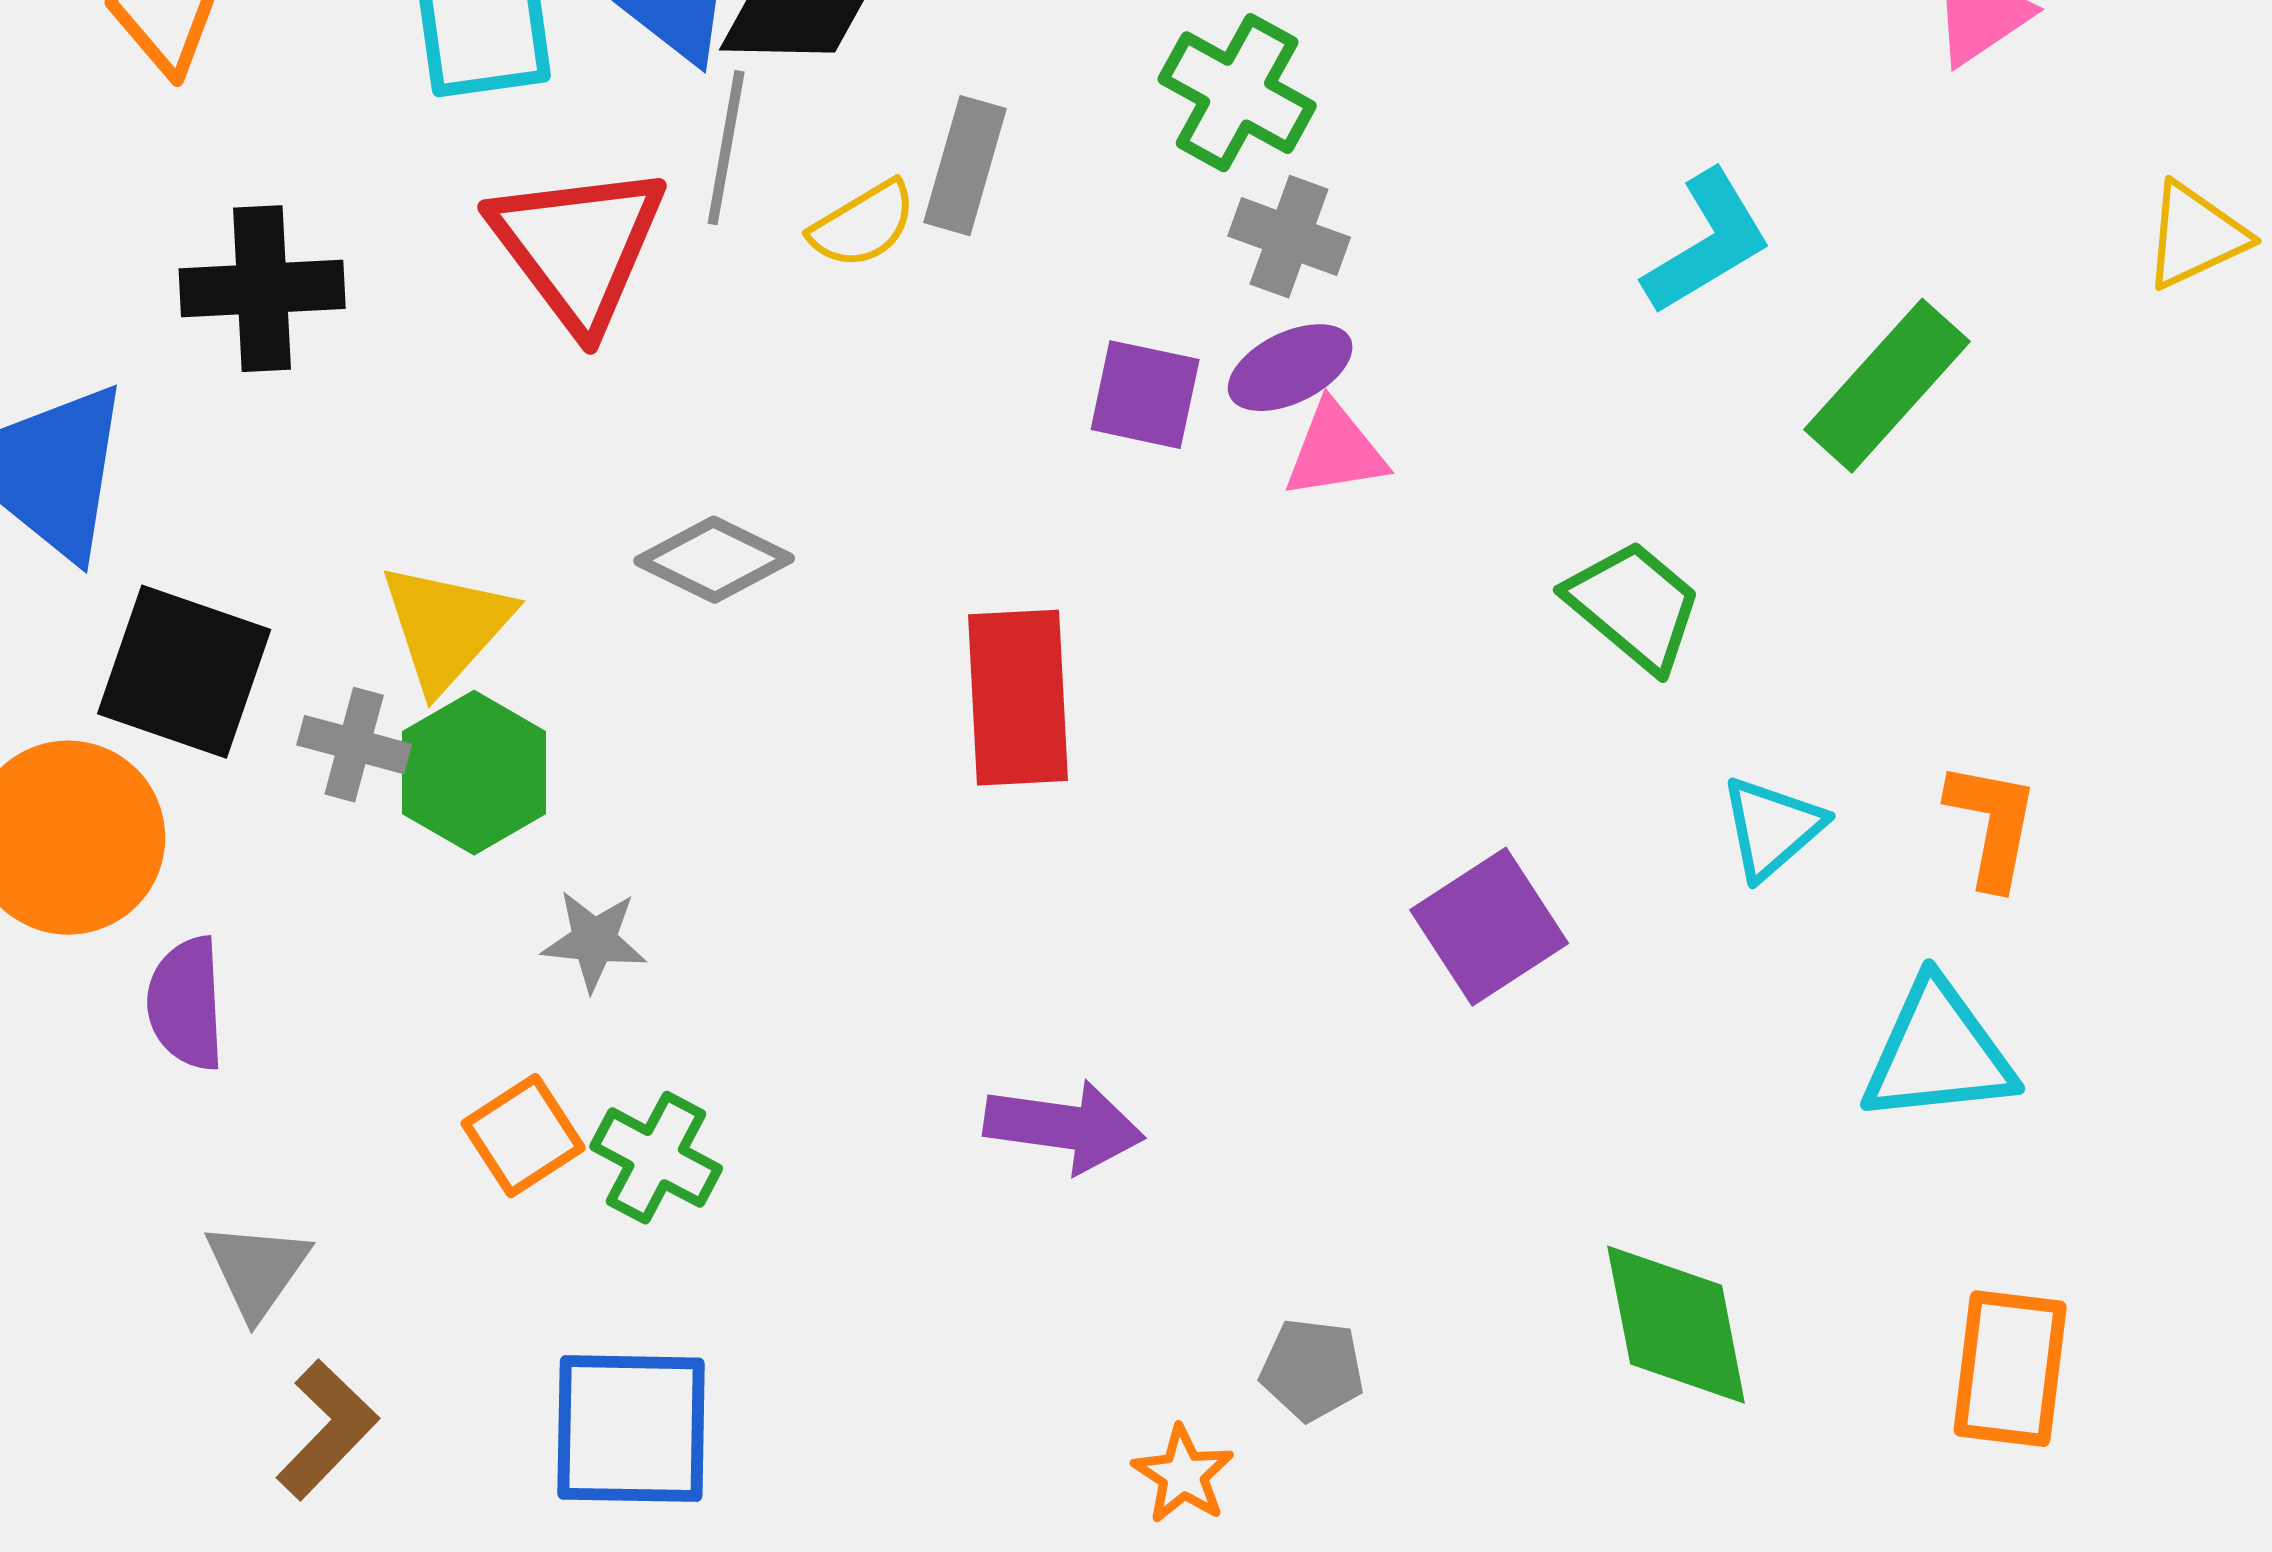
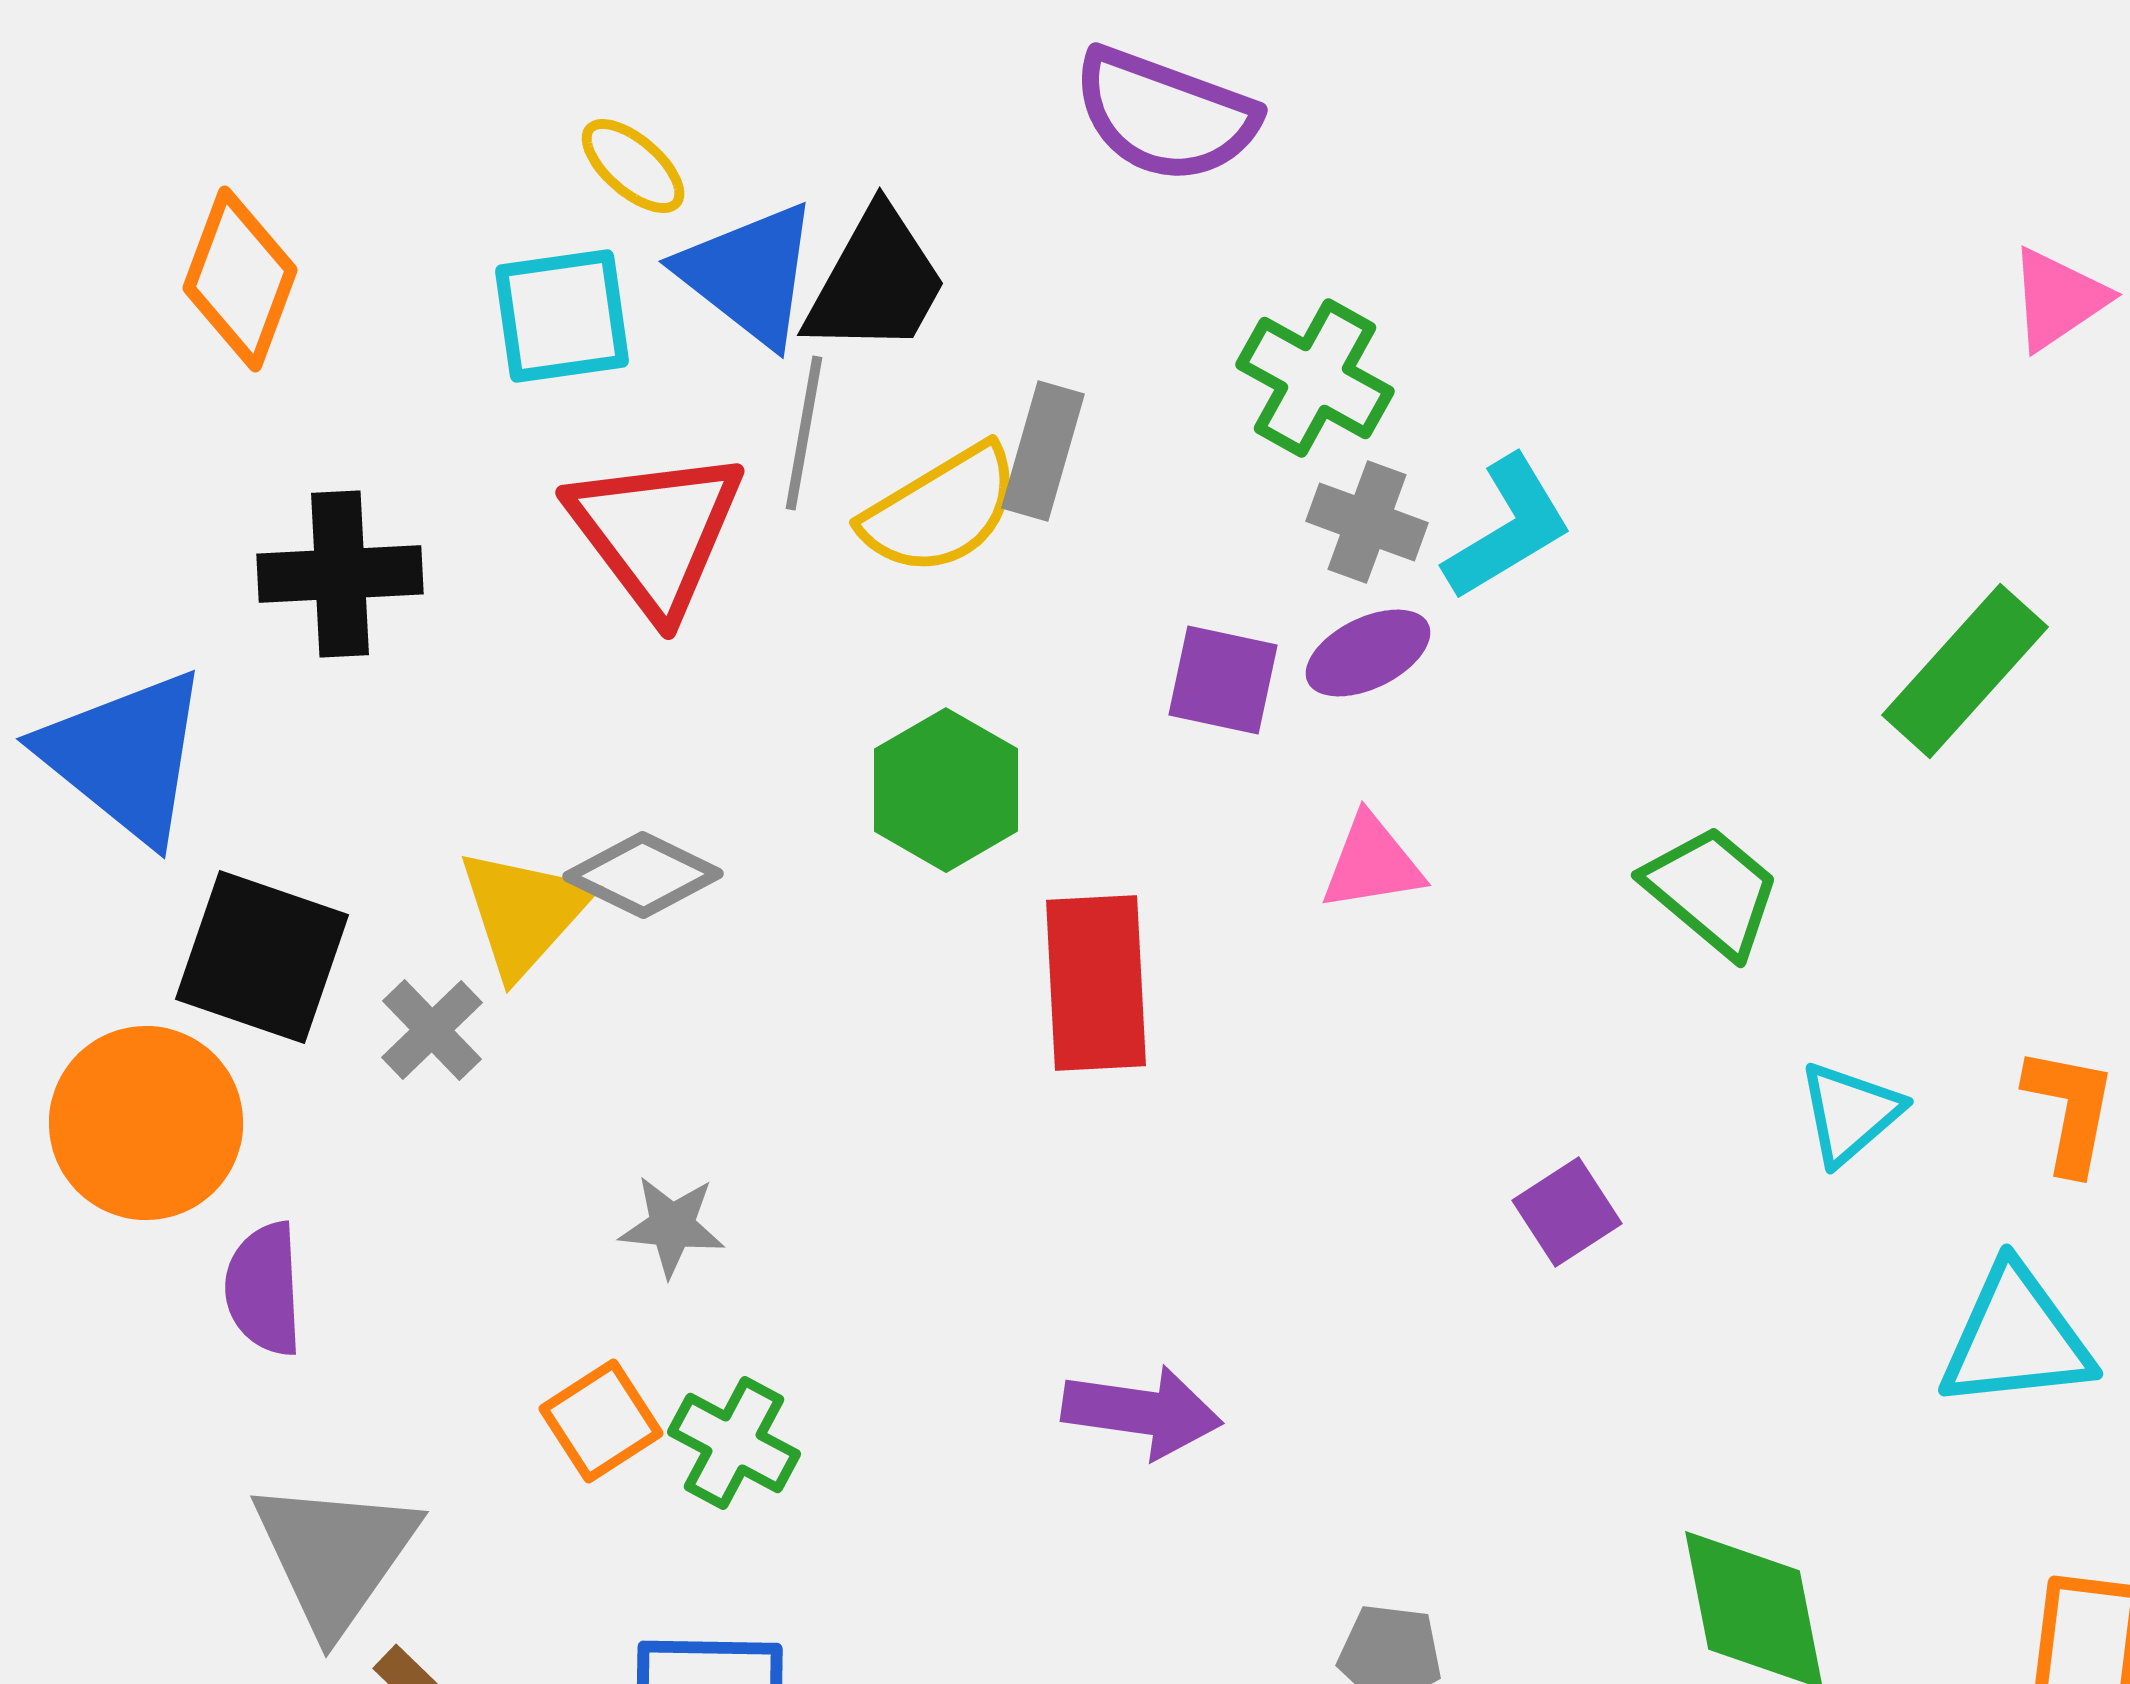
yellow semicircle: (863, 225) -> (941, 510), size x1.5
cyan L-shape: (1707, 243) -> (1508, 528), moved
pink triangle: (1335, 451) -> (1372, 863), moved
gray diamond: (714, 560) -> (643, 875), moved
gray cross: (354, 745) -> (432, 1030), turned 31
green hexagon: (474, 773) -> (946, 790), moved
purple square: (1489, 927) -> (1567, 1212), size x0.7
gray triangle: (257, 1270) -> (335, 1555), size x1.6

